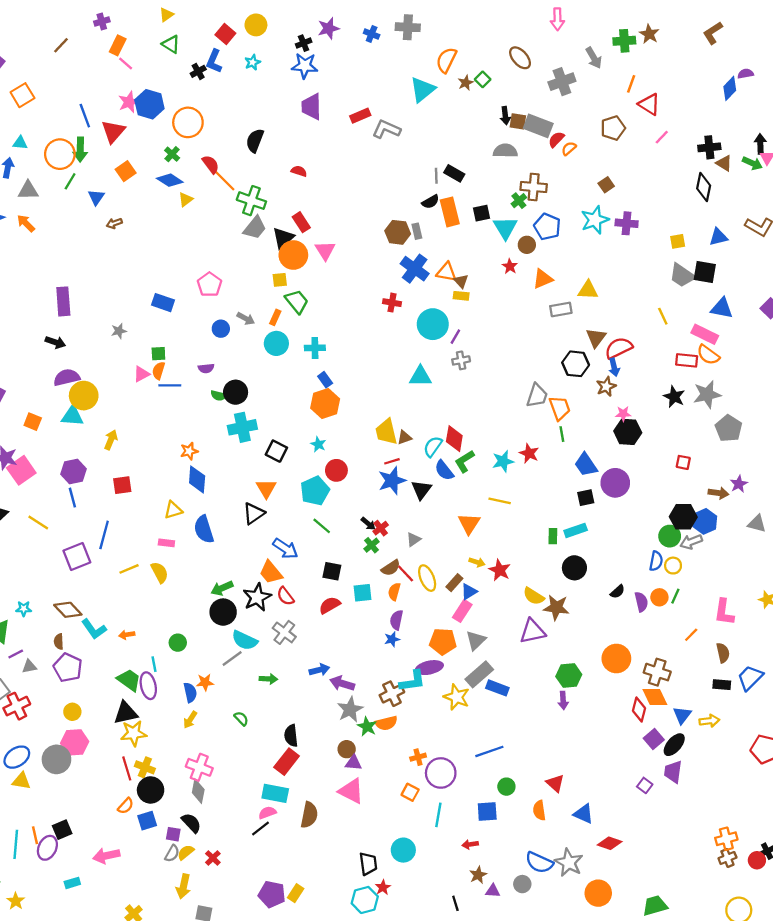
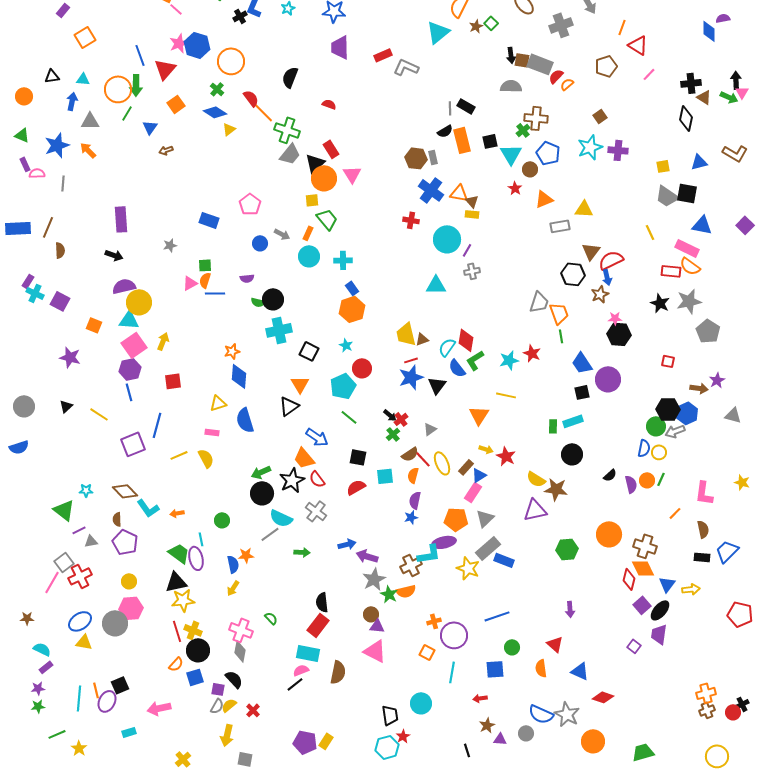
blue diamond: (730, 88) -> (709, 31), turned -45
pink square: (21, 470) -> (134, 345), moved
purple arrow: (563, 700) -> (570, 609), moved
green semicircle: (241, 719) -> (271, 618), moved

